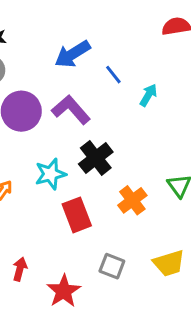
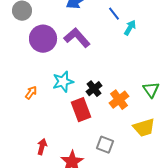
blue line: (113, 75) -> (114, 14), moved
black cross: (96, 158) -> (94, 89), moved, size x0.7
yellow trapezoid: (169, 263) -> (144, 128), moved

